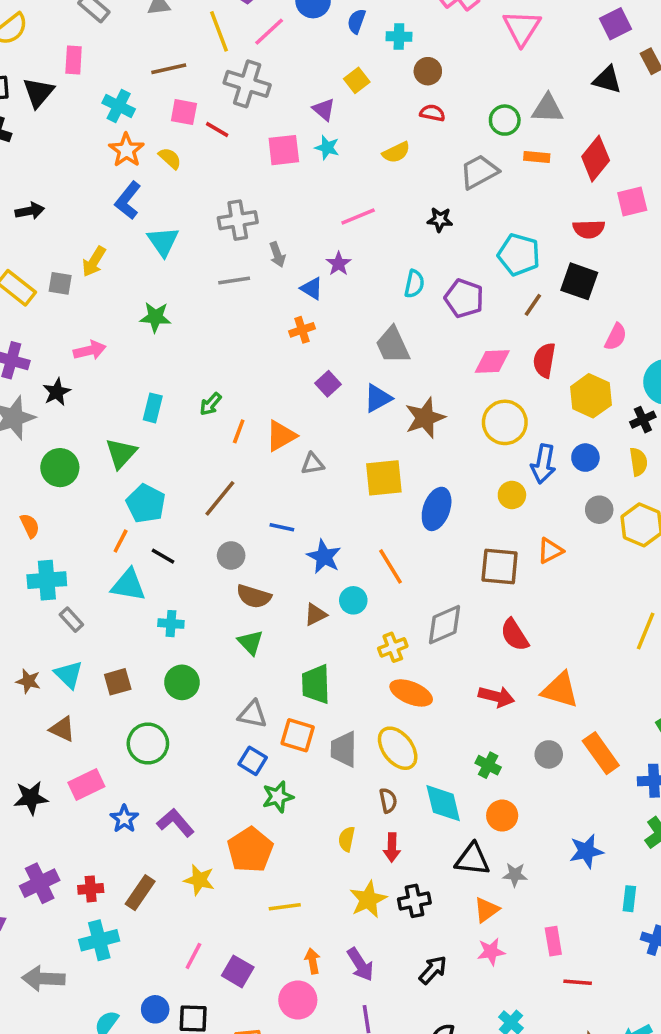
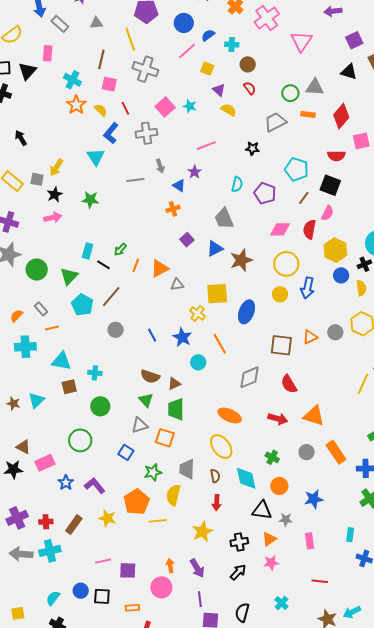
blue semicircle: (356, 21) -> (208, 35), turned 32
pink line: (269, 32) -> (187, 51), moved
brown line: (169, 69) -> (101, 59), turned -66
yellow square: (357, 80) -> (207, 69), turned -32
purple triangle: (324, 109) -> (219, 90), moved
red semicircle: (432, 113) -> (250, 88), turned 40
red line: (217, 129) -> (125, 108), moved, turned 32
pink square: (284, 150) -> (165, 107), turned -36
yellow semicircle: (396, 152) -> (229, 110), turned -126
blue L-shape: (128, 200) -> (111, 133), moved
black arrow: (30, 211) -> (21, 138), turned -112
gray cross: (238, 220) -> (146, 133), moved
pink semicircle: (616, 337) -> (327, 213), moved
black star: (57, 392) -> (55, 194), moved
blue circle: (585, 458) -> (341, 275), moved
green circle: (60, 468) -> (37, 270), moved
yellow circle: (512, 495) -> (280, 294), moved
brown line: (220, 498) -> (111, 297), moved
gray circle: (599, 510) -> (335, 332), moved
orange semicircle: (30, 526) -> (16, 316), turned -112
blue line: (282, 527) -> (152, 335), moved, turned 48
orange line: (121, 541) -> (52, 328), moved, turned 48
gray circle: (231, 555) -> (116, 330), moved
black line: (163, 556) -> (103, 265), moved
cyan triangle: (128, 585) -> (61, 361), moved
brown semicircle: (254, 596) -> (150, 376), moved
brown triangle: (315, 614) -> (174, 384), moved
gray rectangle: (71, 620) -> (41, 309), moved
green triangle: (250, 642) -> (146, 400), moved
yellow cross: (393, 647) -> (198, 314), moved, turned -35
cyan triangle: (69, 675) -> (36, 400), turned 30
brown square: (118, 682) -> (69, 387), moved
gray triangle: (252, 714) -> (140, 425), turned -30
brown triangle: (62, 729) -> (23, 447), moved
gray trapezoid: (344, 749) -> (187, 469), moved
blue square: (253, 761) -> (126, 452), moved
yellow semicircle: (347, 839) -> (173, 495), moved, size x1.5
blue star: (586, 851) -> (314, 499), moved
black cross: (414, 901) -> (239, 542), moved
yellow line: (285, 907) -> (158, 521), moved
pink rectangle: (553, 941) -> (309, 541), moved
pink line: (193, 956) -> (103, 561), turned 49
purple square: (238, 971) -> (128, 570), turned -30
gray arrow: (43, 979) -> (21, 554), moved

